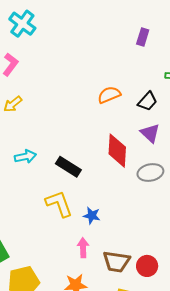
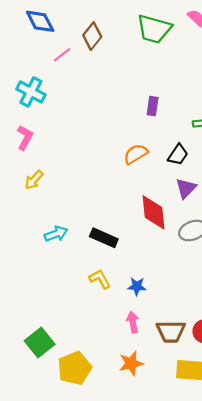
purple rectangle: (143, 37) -> (153, 106), moved
purple triangle: (150, 133) -> (186, 188), turned 40
yellow L-shape: (59, 204) -> (100, 279), size x0.7

